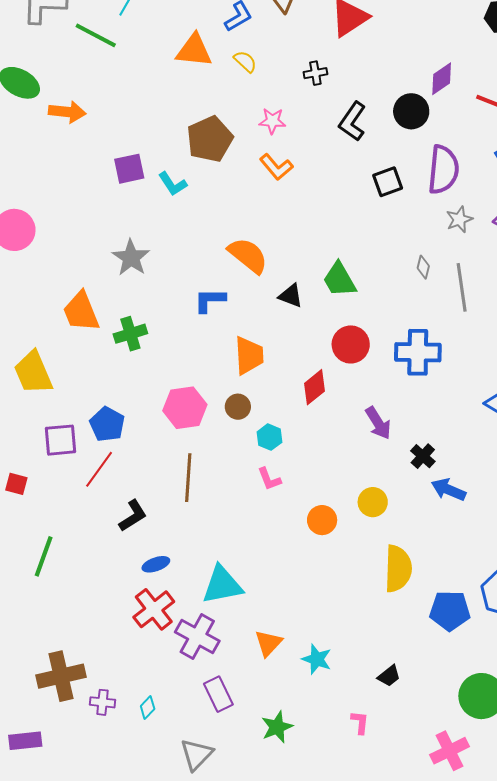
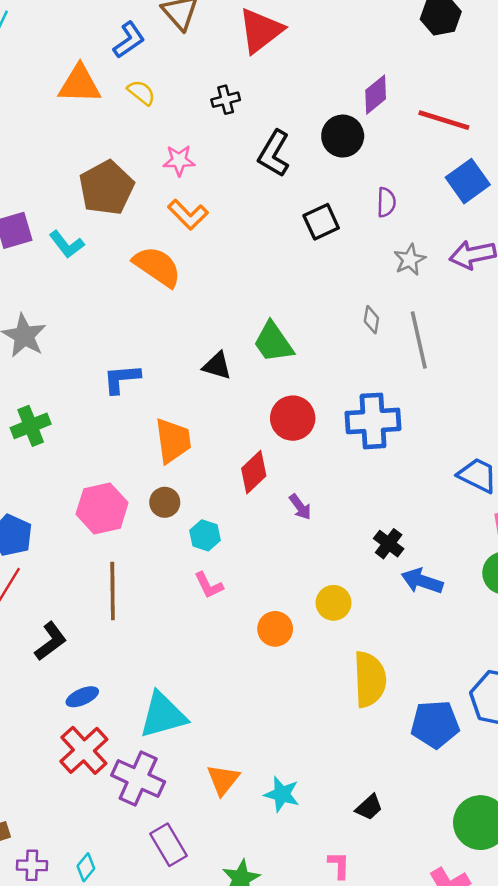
purple semicircle: (443, 170) -> (386, 202), size x0.5
orange semicircle: (248, 255) -> (157, 267), moved
purple arrow: (378, 423) -> (300, 507), moved, size x0.7

